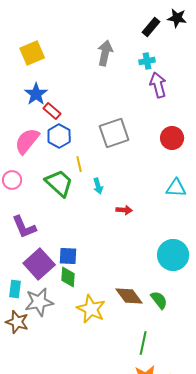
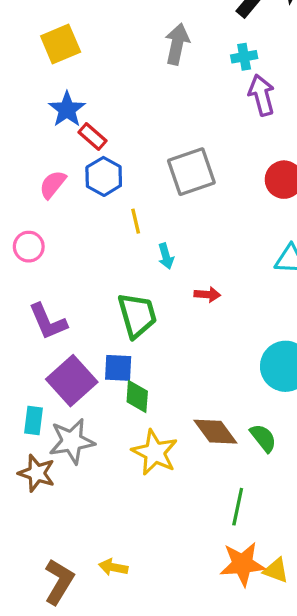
pink semicircle: (27, 141) -> (53, 184), size x0.7
green trapezoid: (59, 183) -> (137, 315), moved, turned 32
green diamond: (68, 277) -> (137, 397), moved

